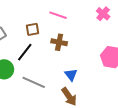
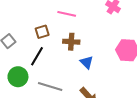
blue triangle: (71, 75) -> (87, 62), moved

